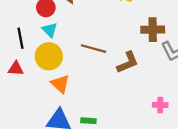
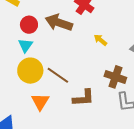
yellow circle: (49, 56) -> (30, 71), moved
orange triangle: (60, 84) -> (40, 102), moved

